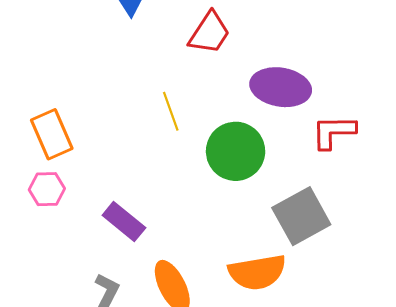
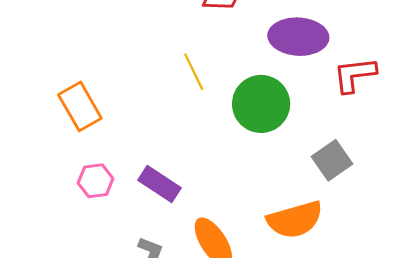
pink hexagon: (47, 189) -> (96, 181), moved
gray square: (301, 216) -> (332, 160), size x0.7

